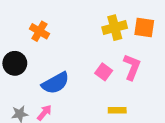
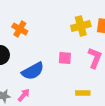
pink square: (104, 72) -> (65, 58), moved, turned -32

